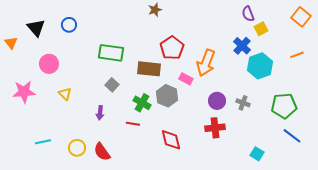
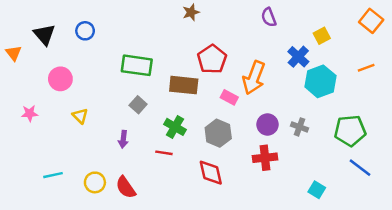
purple semicircle: (248, 14) -> (269, 17), moved
pink star: (24, 92) -> (30, 113), size x0.6
gray hexagon: (167, 96) -> (218, 133), moved

